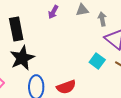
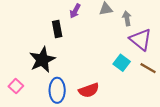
black rectangle: (16, 29) -> (57, 29), moved, size x0.7

